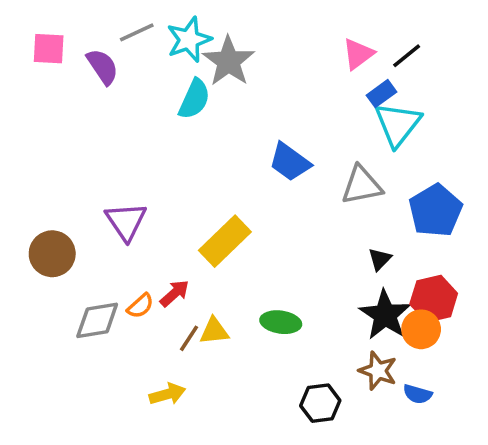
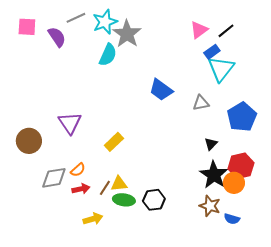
gray triangle: (362, 185) -> (201, 103), size x0.7
yellow rectangle: (225, 241) -> (114, 142), moved, size x0.7
red arrow: (175, 293) -> (81, 189), moved, turned 30
green ellipse: (281, 322) -> (124, 200), moved
black hexagon: (320, 403) -> (154, 200), moved

